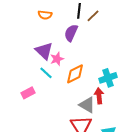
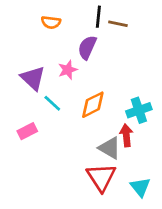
brown line: (93, 16) -> (118, 24), turned 56
purple triangle: (44, 51) -> (33, 78), moved
pink star: (57, 59) -> (68, 70), moved

